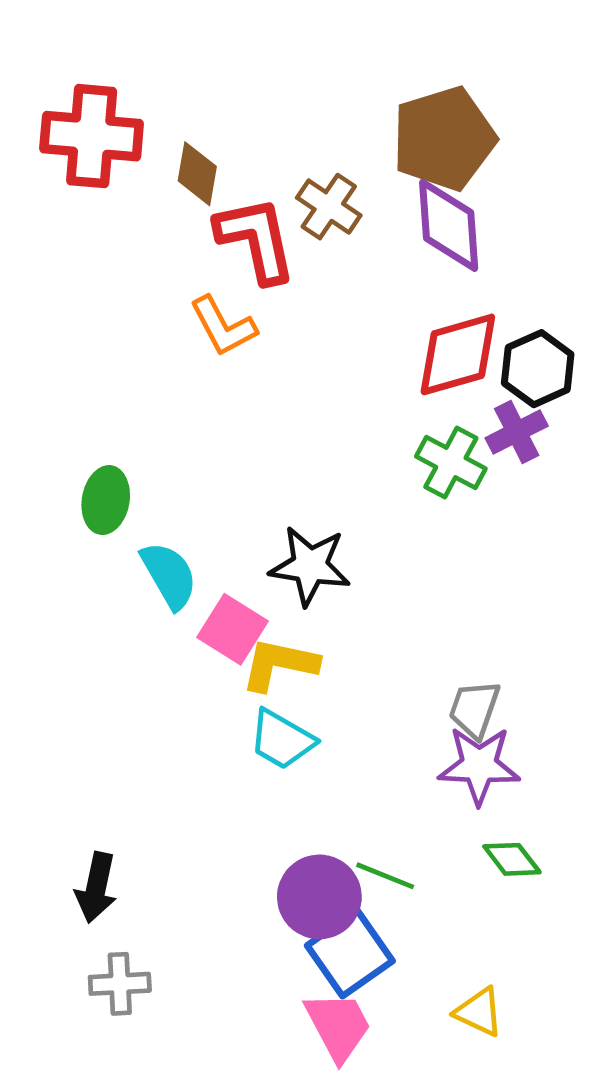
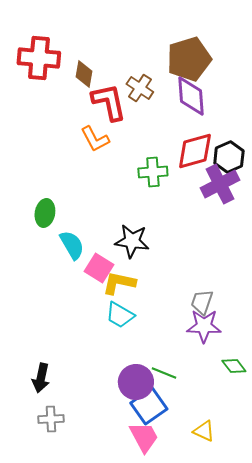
purple cross: (517, 432) -> (220, 184), size x1.5
green cross: (451, 462) -> (153, 172), moved, turned -32
green diamond: (512, 859) -> (234, 366), moved

